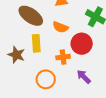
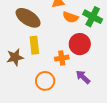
orange semicircle: (60, 27) -> (70, 17), moved
brown star: (16, 55) -> (15, 57), turned -30

